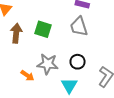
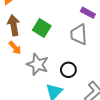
brown arrow: (16, 33) -> (14, 25), turned -30
orange arrow: (27, 76) -> (15, 48), moved

